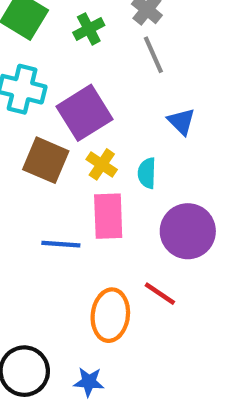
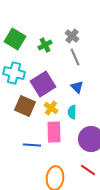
blue triangle: (181, 121) -> (77, 87), moved
red line: (160, 294) -> (88, 170), moved

